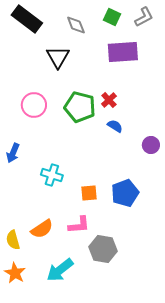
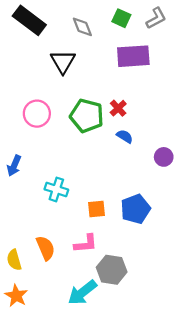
orange semicircle: (42, 229) -> (46, 248), turned -80
cyan arrow: (60, 270) -> (82, 292), moved

